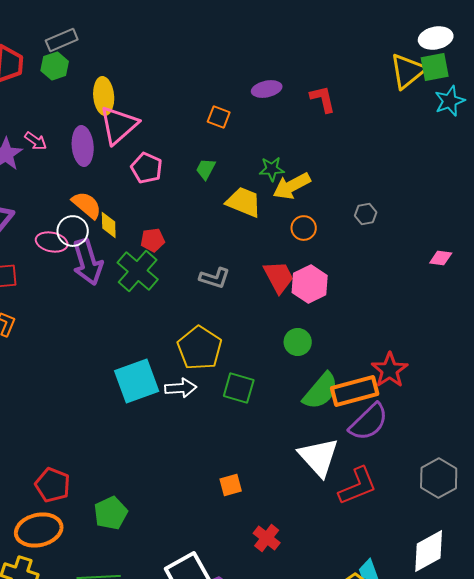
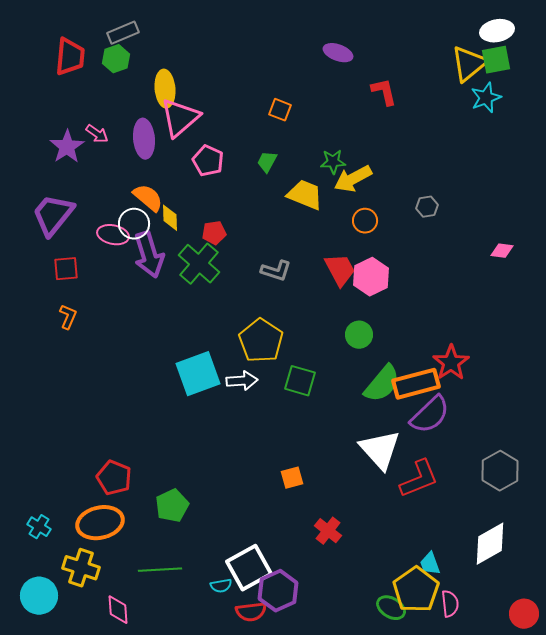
purple ellipse: (267, 89) -> (338, 53), moved, turned 32
cyan star: (450, 101) -> (486, 98), moved

